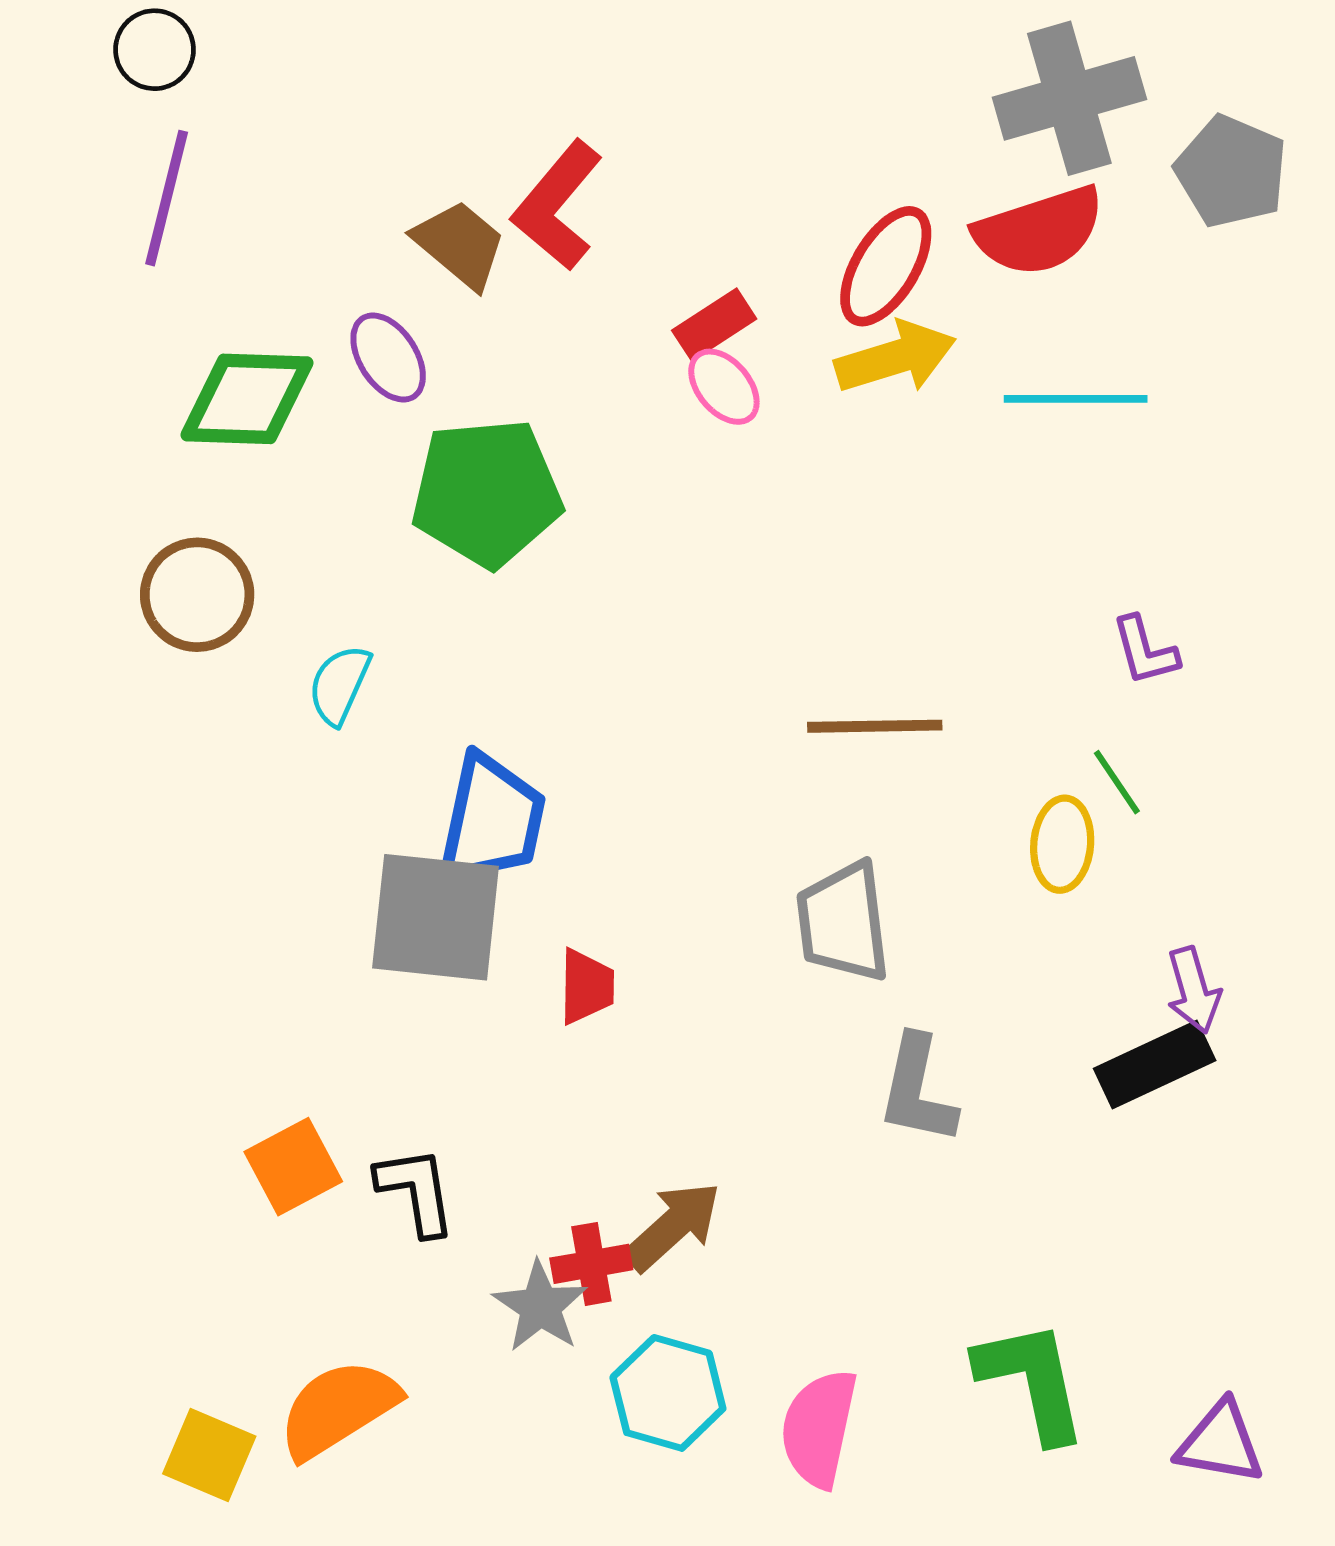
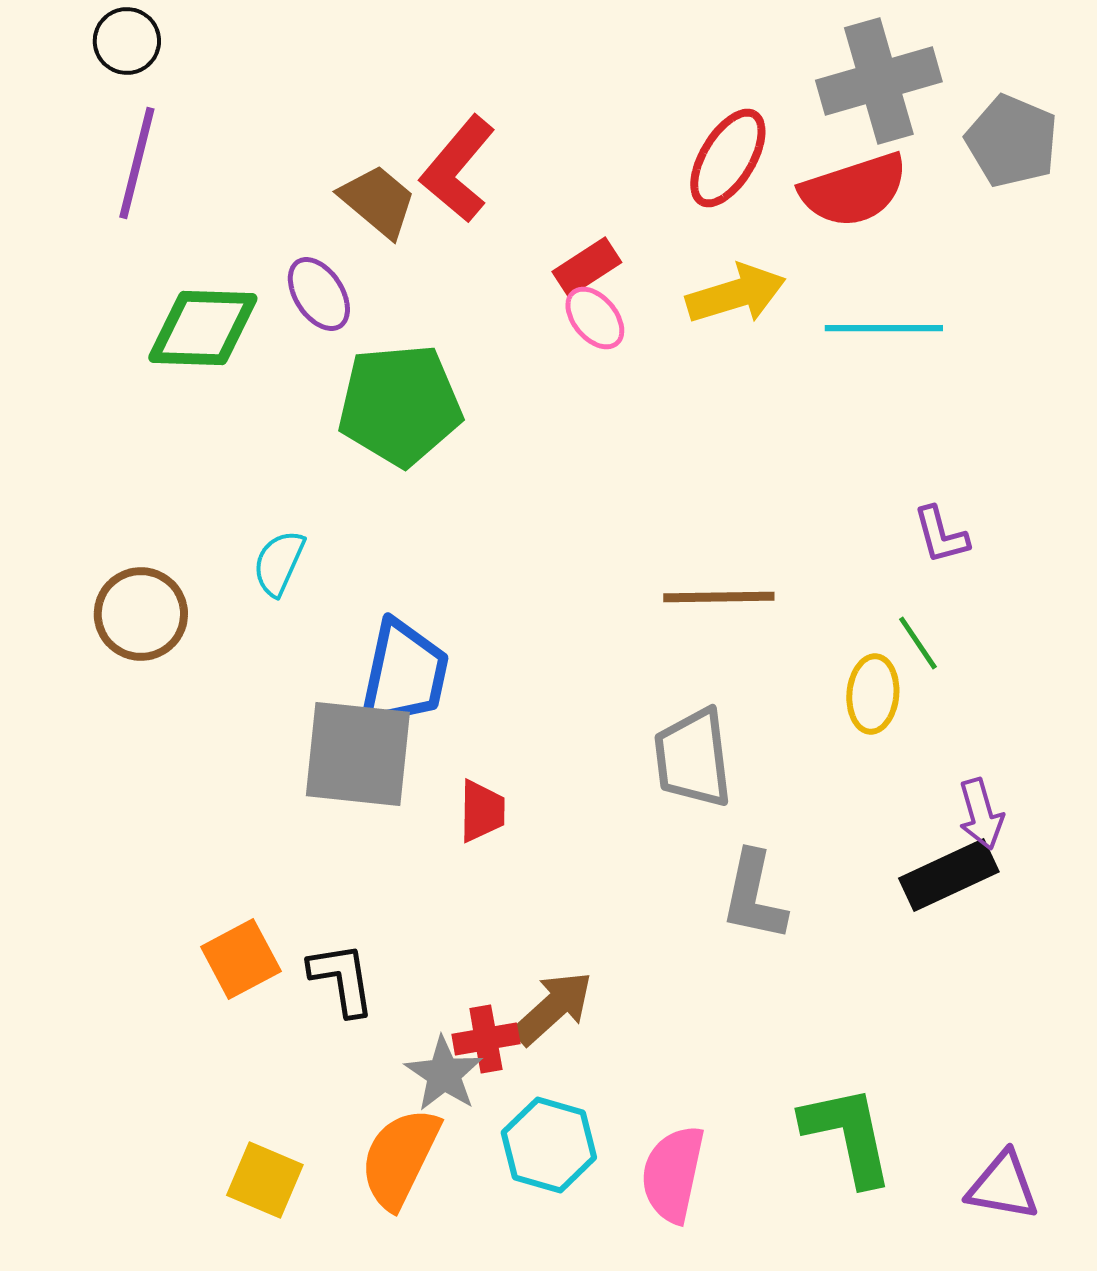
red ellipse: (886, 266) -> (728, 158), moved
brown circle: (197, 595) -> (141, 614), moved
orange semicircle: (338, 1409) -> (400, 1158), moved, turned -32
yellow square: (209, 1455) -> (265, 1180), moved

